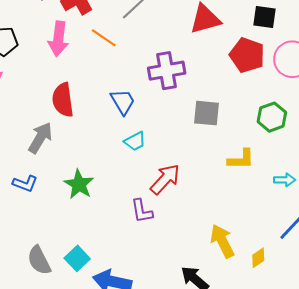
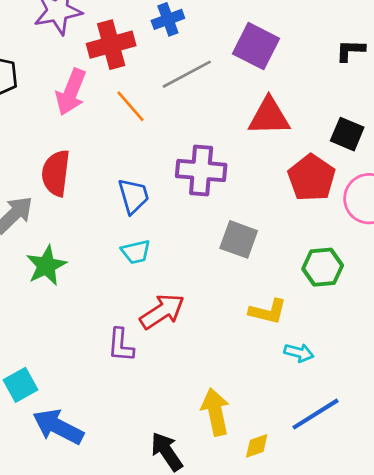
cyan arrow: (285, 180) -> (299, 353), moved
green star: (79, 184) -> (46, 266), moved

